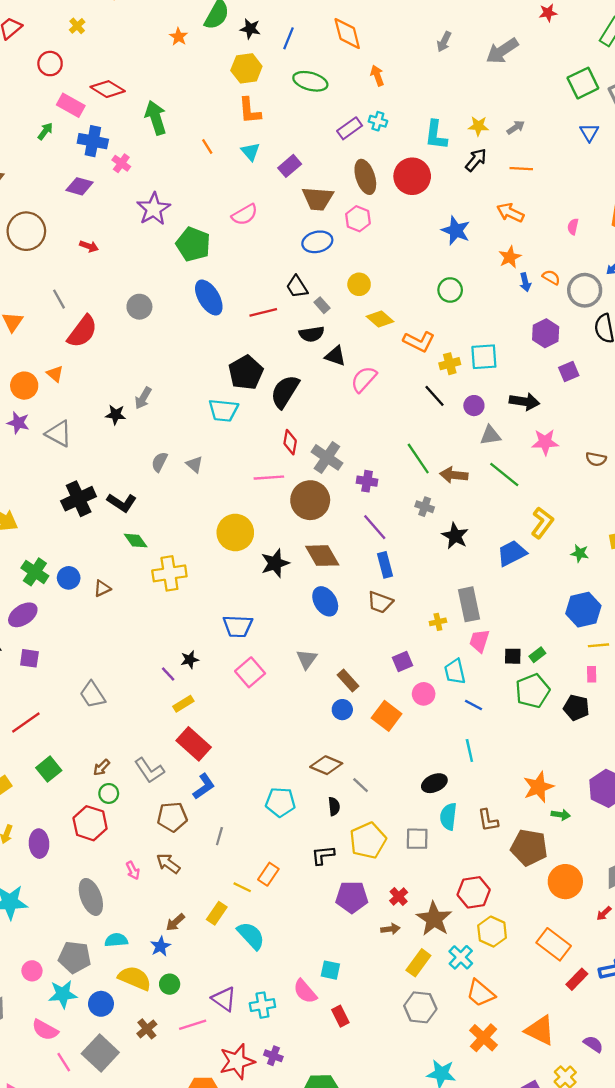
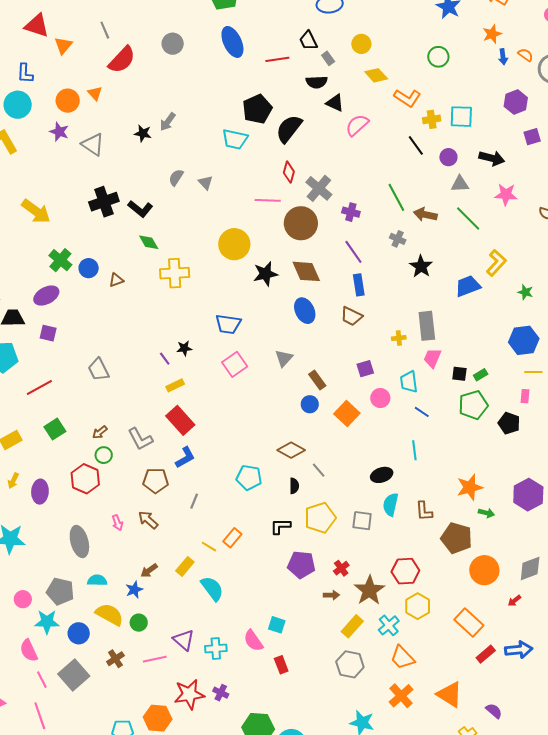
pink semicircle: (45, 1030) -> (29, 651), turned 30

